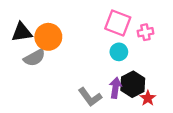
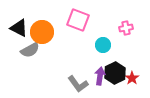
pink square: (118, 23) -> (78, 20), moved
black triangle: (22, 32) -> (19, 28), turned 36
red star: (148, 98) -> (132, 78), moved

